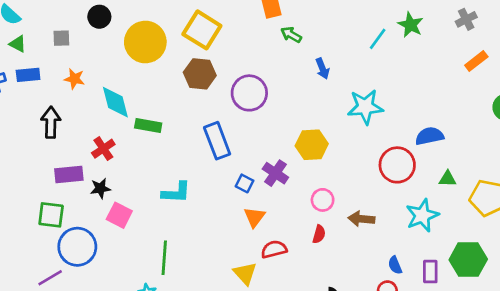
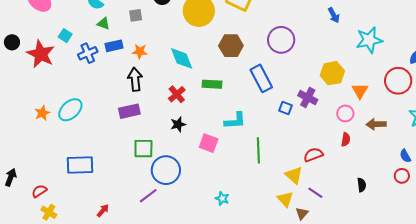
brown hexagon: (200, 74) -> (231, 46), moved
orange star: (74, 79) -> (140, 51), moved
green rectangle: (148, 126) -> (212, 84), moved
purple rectangle: (69, 175) -> (129, 111), moved
pink square: (119, 215) -> (209, 143), moved
orange triangle: (254, 217) -> (360, 91), moved
green line: (164, 258) -> (258, 150), moved

